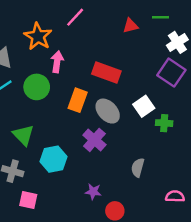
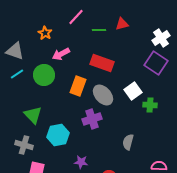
green line: (161, 17) -> (99, 30), moved
orange star: (38, 36) -> (45, 33), size x0.6
pink arrow: (57, 62) -> (61, 54), turned -126
purple cross: (94, 140) -> (92, 119), turned 30
purple star: (93, 192) -> (81, 162), moved

